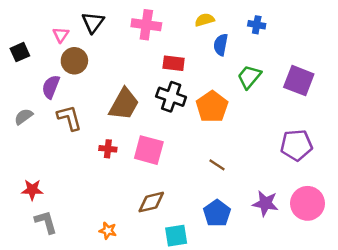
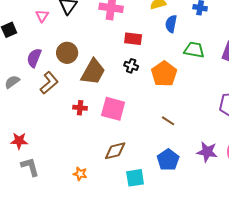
brown circle: (74, 61) -> (67, 53), moved
green trapezoid: (249, 77) -> (194, 50), turned 60
black cross: (171, 97) -> (131, 66), size x0.6
brown L-shape: (69, 118) -> (49, 83), turned 65

